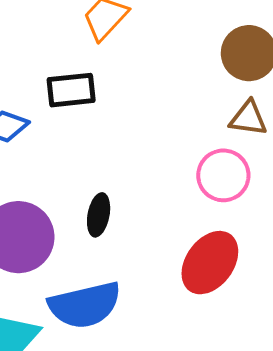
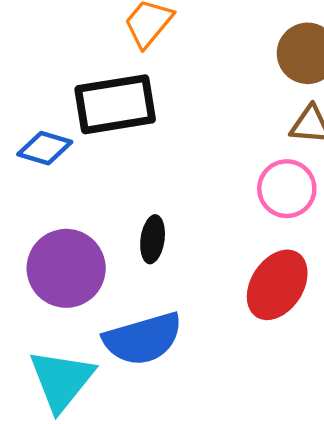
black rectangle: (71, 90) -> (115, 104), size x1.5

